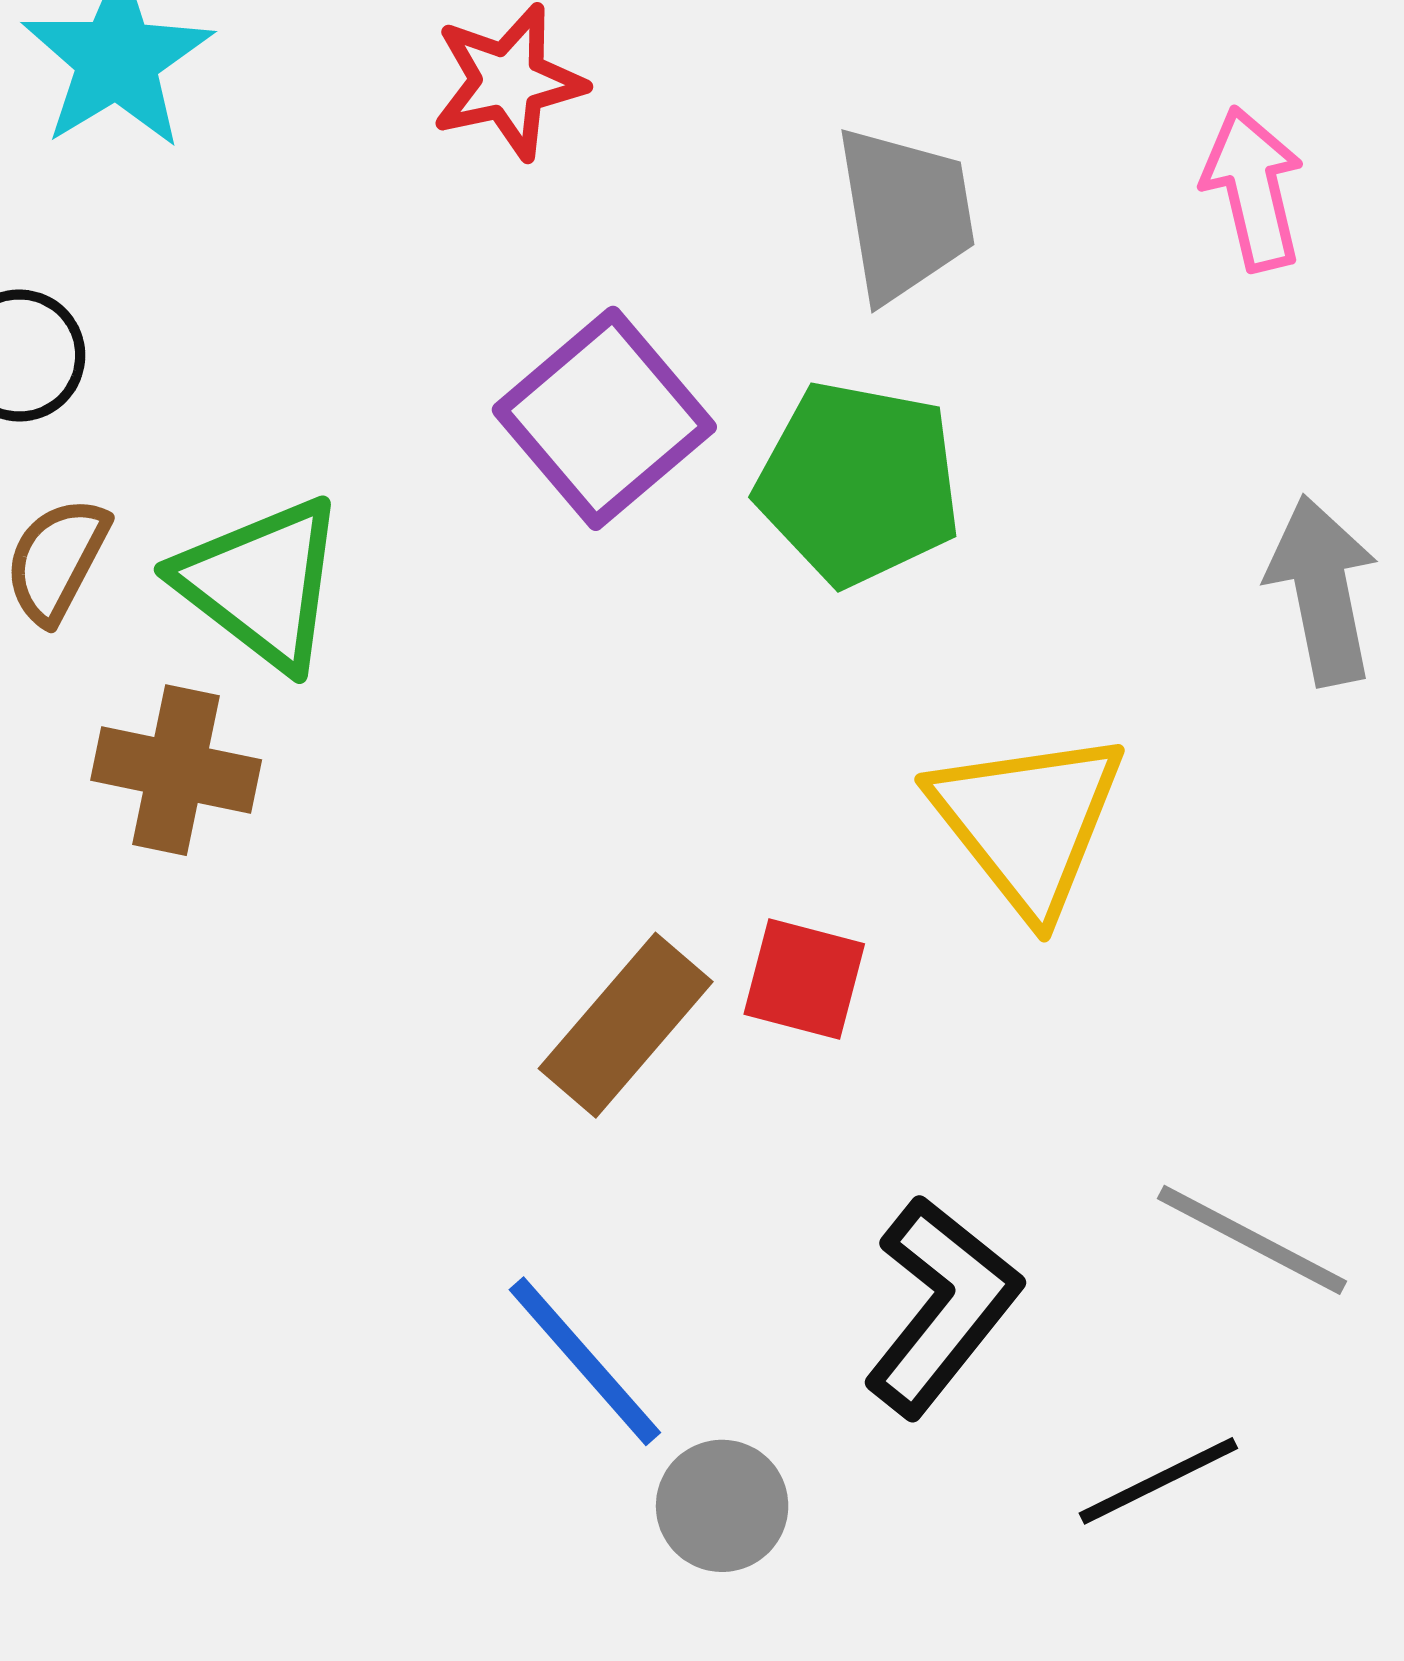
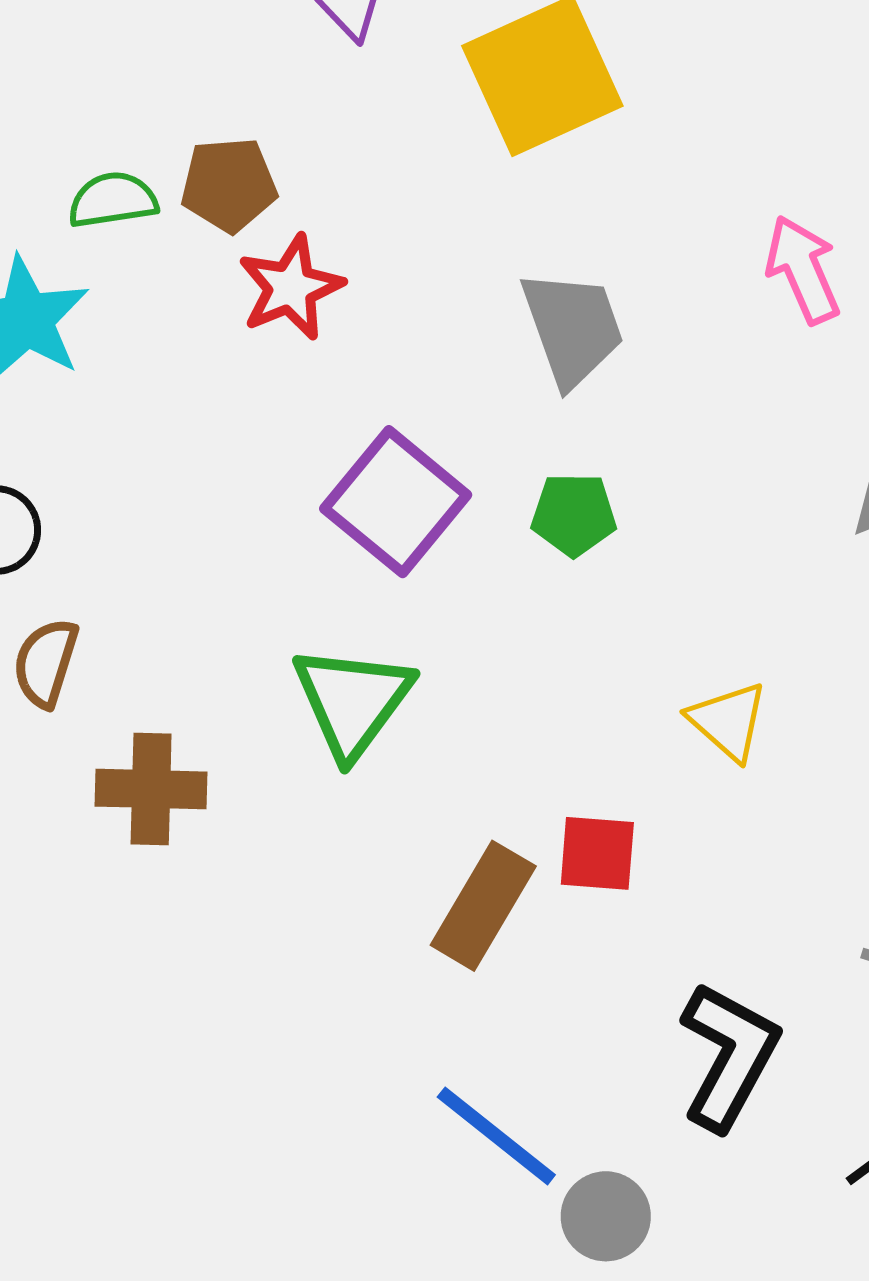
green pentagon: (858, 483) -> (574, 515), size x0.6
green triangle: (261, 583) -> (352, 701), moved, turned 39
yellow triangle: (1028, 822) -> (728, 721), size x0.6

